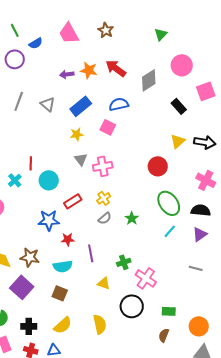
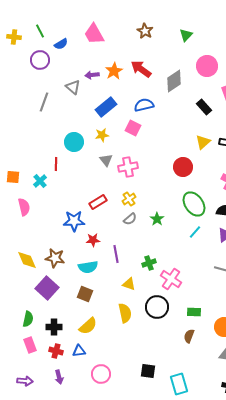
brown star: (106, 30) -> (145, 31), moved
orange star: (89, 70) -> (114, 71), turned 30
gray triangle: (48, 104) -> (73, 87), moved
cyan circle: (49, 180) -> (74, 142), moved
yellow semicircle: (100, 324) -> (125, 313), moved

